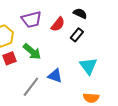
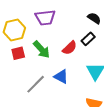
red semicircle: (58, 24) -> (70, 48), moved

